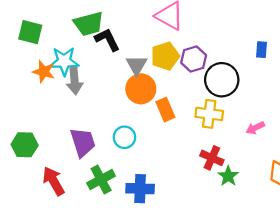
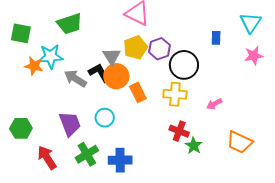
black L-shape: (107, 40) -> (99, 73), moved
gray arrow: (74, 80) -> (75, 79), moved, turned 130

